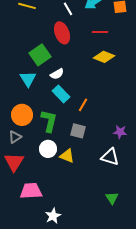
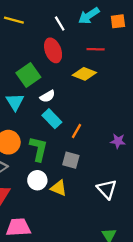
yellow diamond: (104, 57) -> (84, 74), moved
purple star: (120, 132) -> (118, 141), moved
white triangle: (110, 157) -> (107, 189), turned 30

